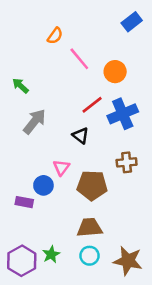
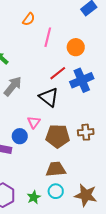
pink line: (79, 59) -> (48, 37), turned 54
black triangle: (81, 136) -> (49, 97), size x1.5
brown cross: (127, 162) -> (86, 132), moved
green star: (51, 254) -> (34, 197), moved

